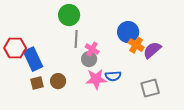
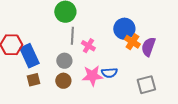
purple semicircle: (152, 50) -> (148, 47), turned -30
gray circle: (89, 59) -> (64, 61), moved
brown circle: (58, 81) -> (63, 81), moved

